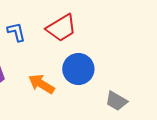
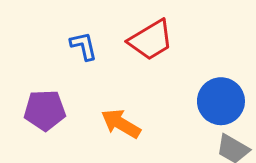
blue circle: (78, 69) -> (221, 101), moved

